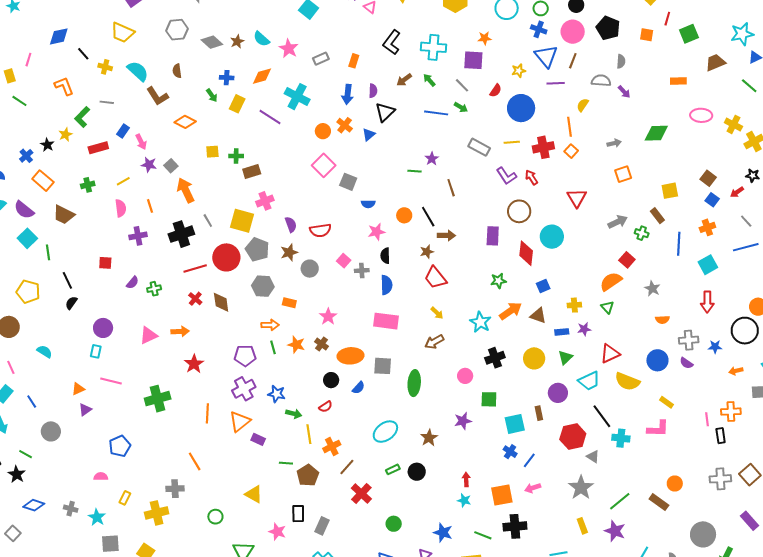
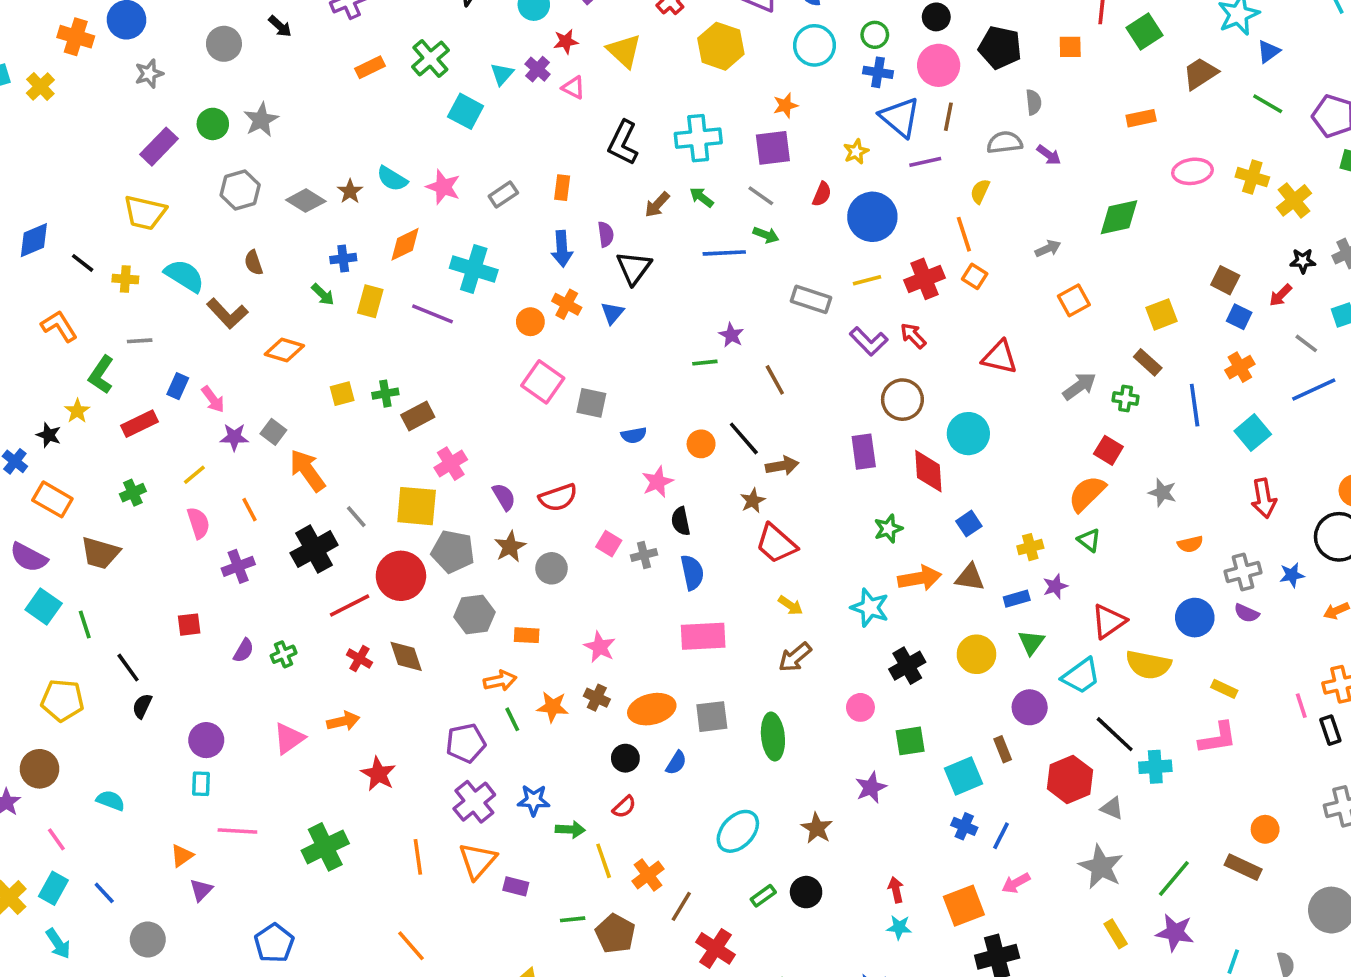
red triangle: (577, 198) -> (1000, 357), turned -35
orange arrow: (511, 311) -> (920, 578), turned 35

